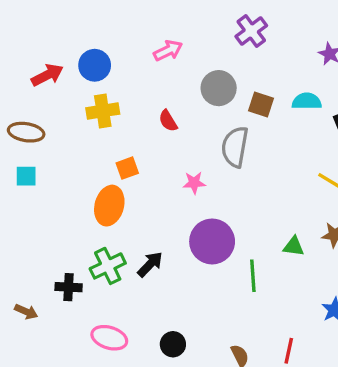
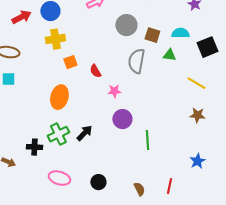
red semicircle: (168, 121) -> (95, 71), moved
orange square: (127, 168) -> (70, 62), moved
pink star: (194, 183) -> (114, 91), moved
purple circle: (212, 241) -> (122, 119), size x0.7
green triangle: (294, 246) -> (169, 55), moved

